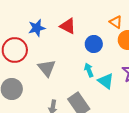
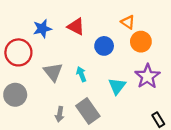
cyan arrow: (89, 70) -> (81, 74), moved
cyan triangle: (106, 81) -> (117, 86), turned 30

